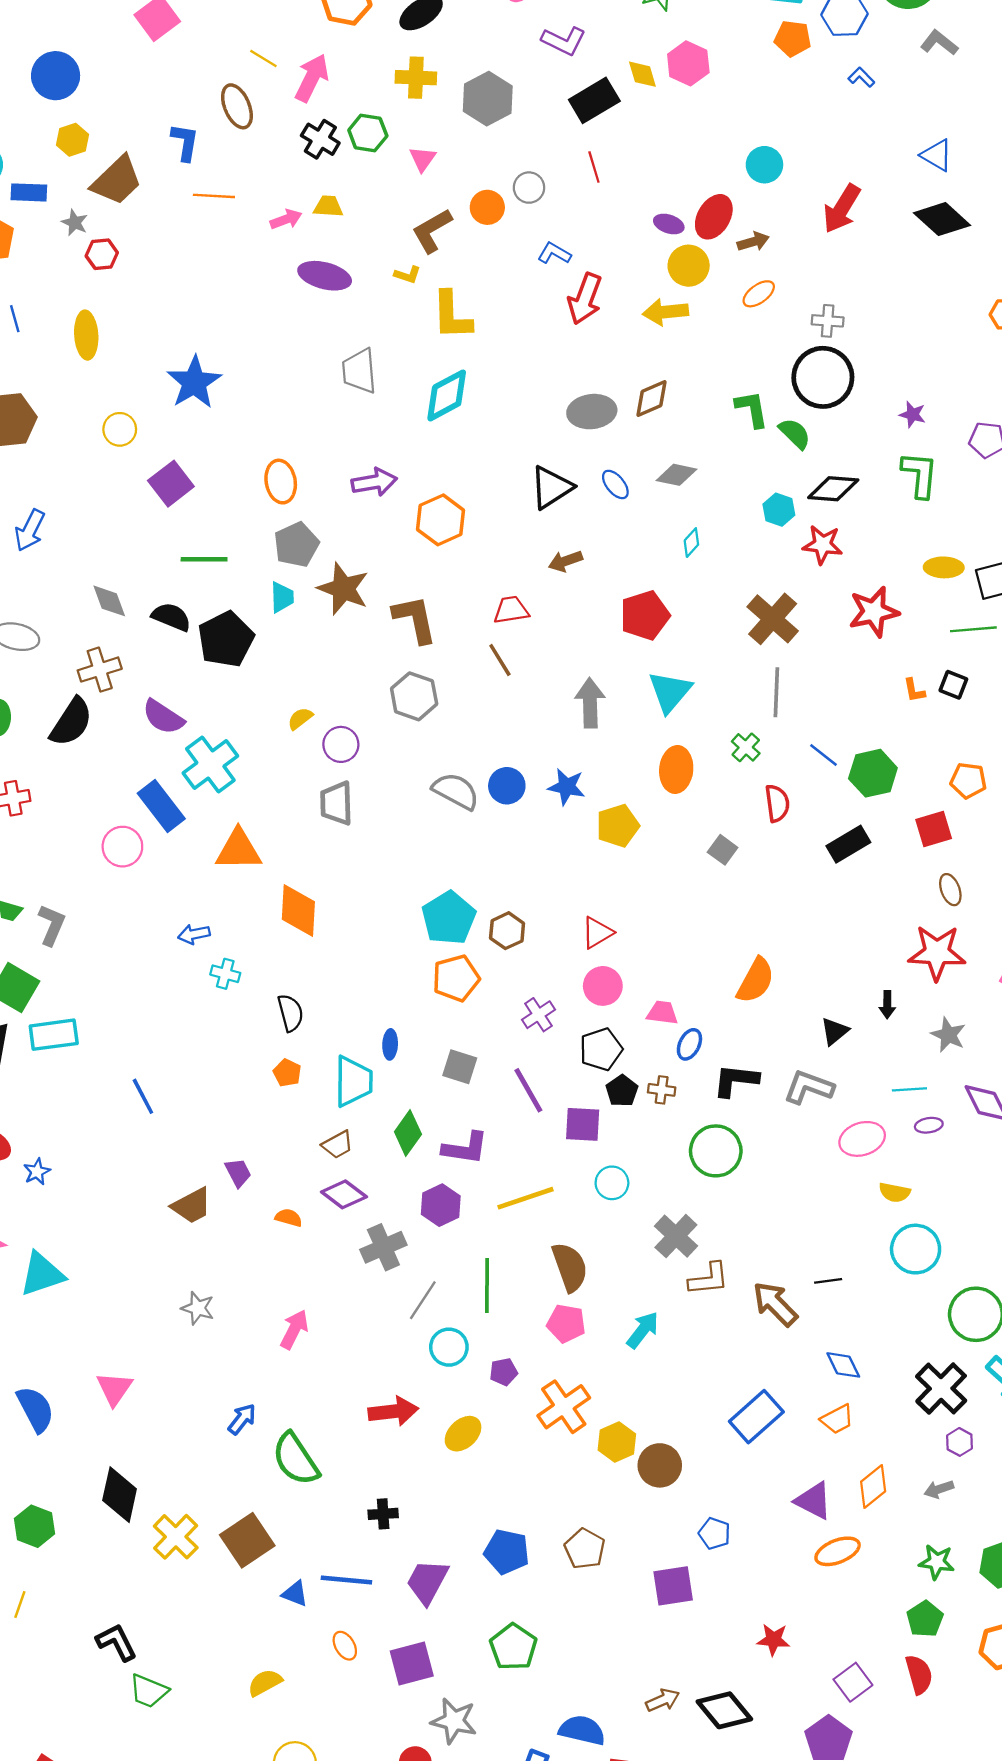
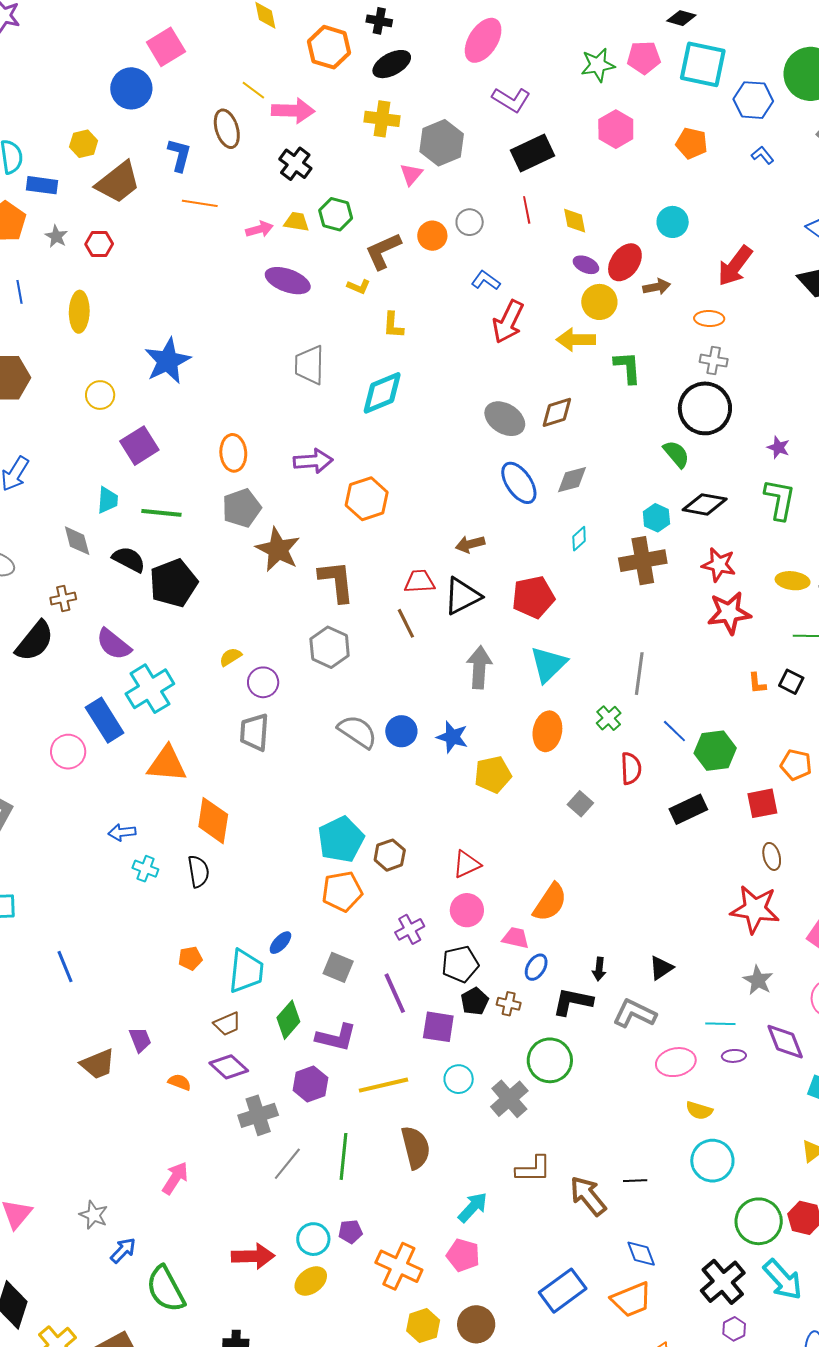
orange pentagon: (793, 38) -> (692, 143), moved
yellow diamond: (642, 74) -> (575, 221), moved
blue circle: (56, 76) -> (131, 88), moved
pink arrow: (312, 78) -> (293, 111), turned 60
green hexagon: (368, 133) -> (336, 214), moved
pink triangle: (423, 159) -> (411, 174), moved
gray star: (75, 223) -> (56, 236), moved
orange ellipse: (759, 294) -> (709, 318), moved, turned 32
yellow L-shape: (452, 316) -> (393, 325), size x0.6
green L-shape: (752, 409) -> (628, 367), moved
gray ellipse: (592, 412) -> (505, 419), turned 33
gray diamond: (677, 475) -> (572, 480), turned -32
blue ellipse: (615, 484) -> (519, 483), size x1.6
black triangle: (551, 487) -> (462, 596), moved
red star: (823, 545) -> (719, 565), moved
cyan trapezoid: (282, 597) -> (108, 500), moved
brown cross: (773, 619) -> (643, 561), moved, turned 33
brown cross: (100, 670) -> (63, 599), size x0.7
orange semicircle: (756, 980) -> (550, 902), moved
black arrow: (887, 1005) -> (599, 969), moved
black semicircle: (290, 1013) -> (198, 871), moved
blue ellipse: (390, 1044) -> (280, 943), turned 35
orange pentagon: (287, 1073) -> (190, 958), turned 30
gray cross: (676, 1236) -> (509, 1099), moved
gray star: (198, 1308) -> (94, 1215), moved
pink pentagon: (566, 1323) -> (463, 1255), moved
cyan circle: (449, 1347) -> (313, 1239), moved
orange cross: (564, 1407) -> (399, 1266), turned -36
orange trapezoid: (837, 1419) -> (632, 1300), size x1.4
yellow hexagon: (617, 1442) -> (423, 1326), moved

